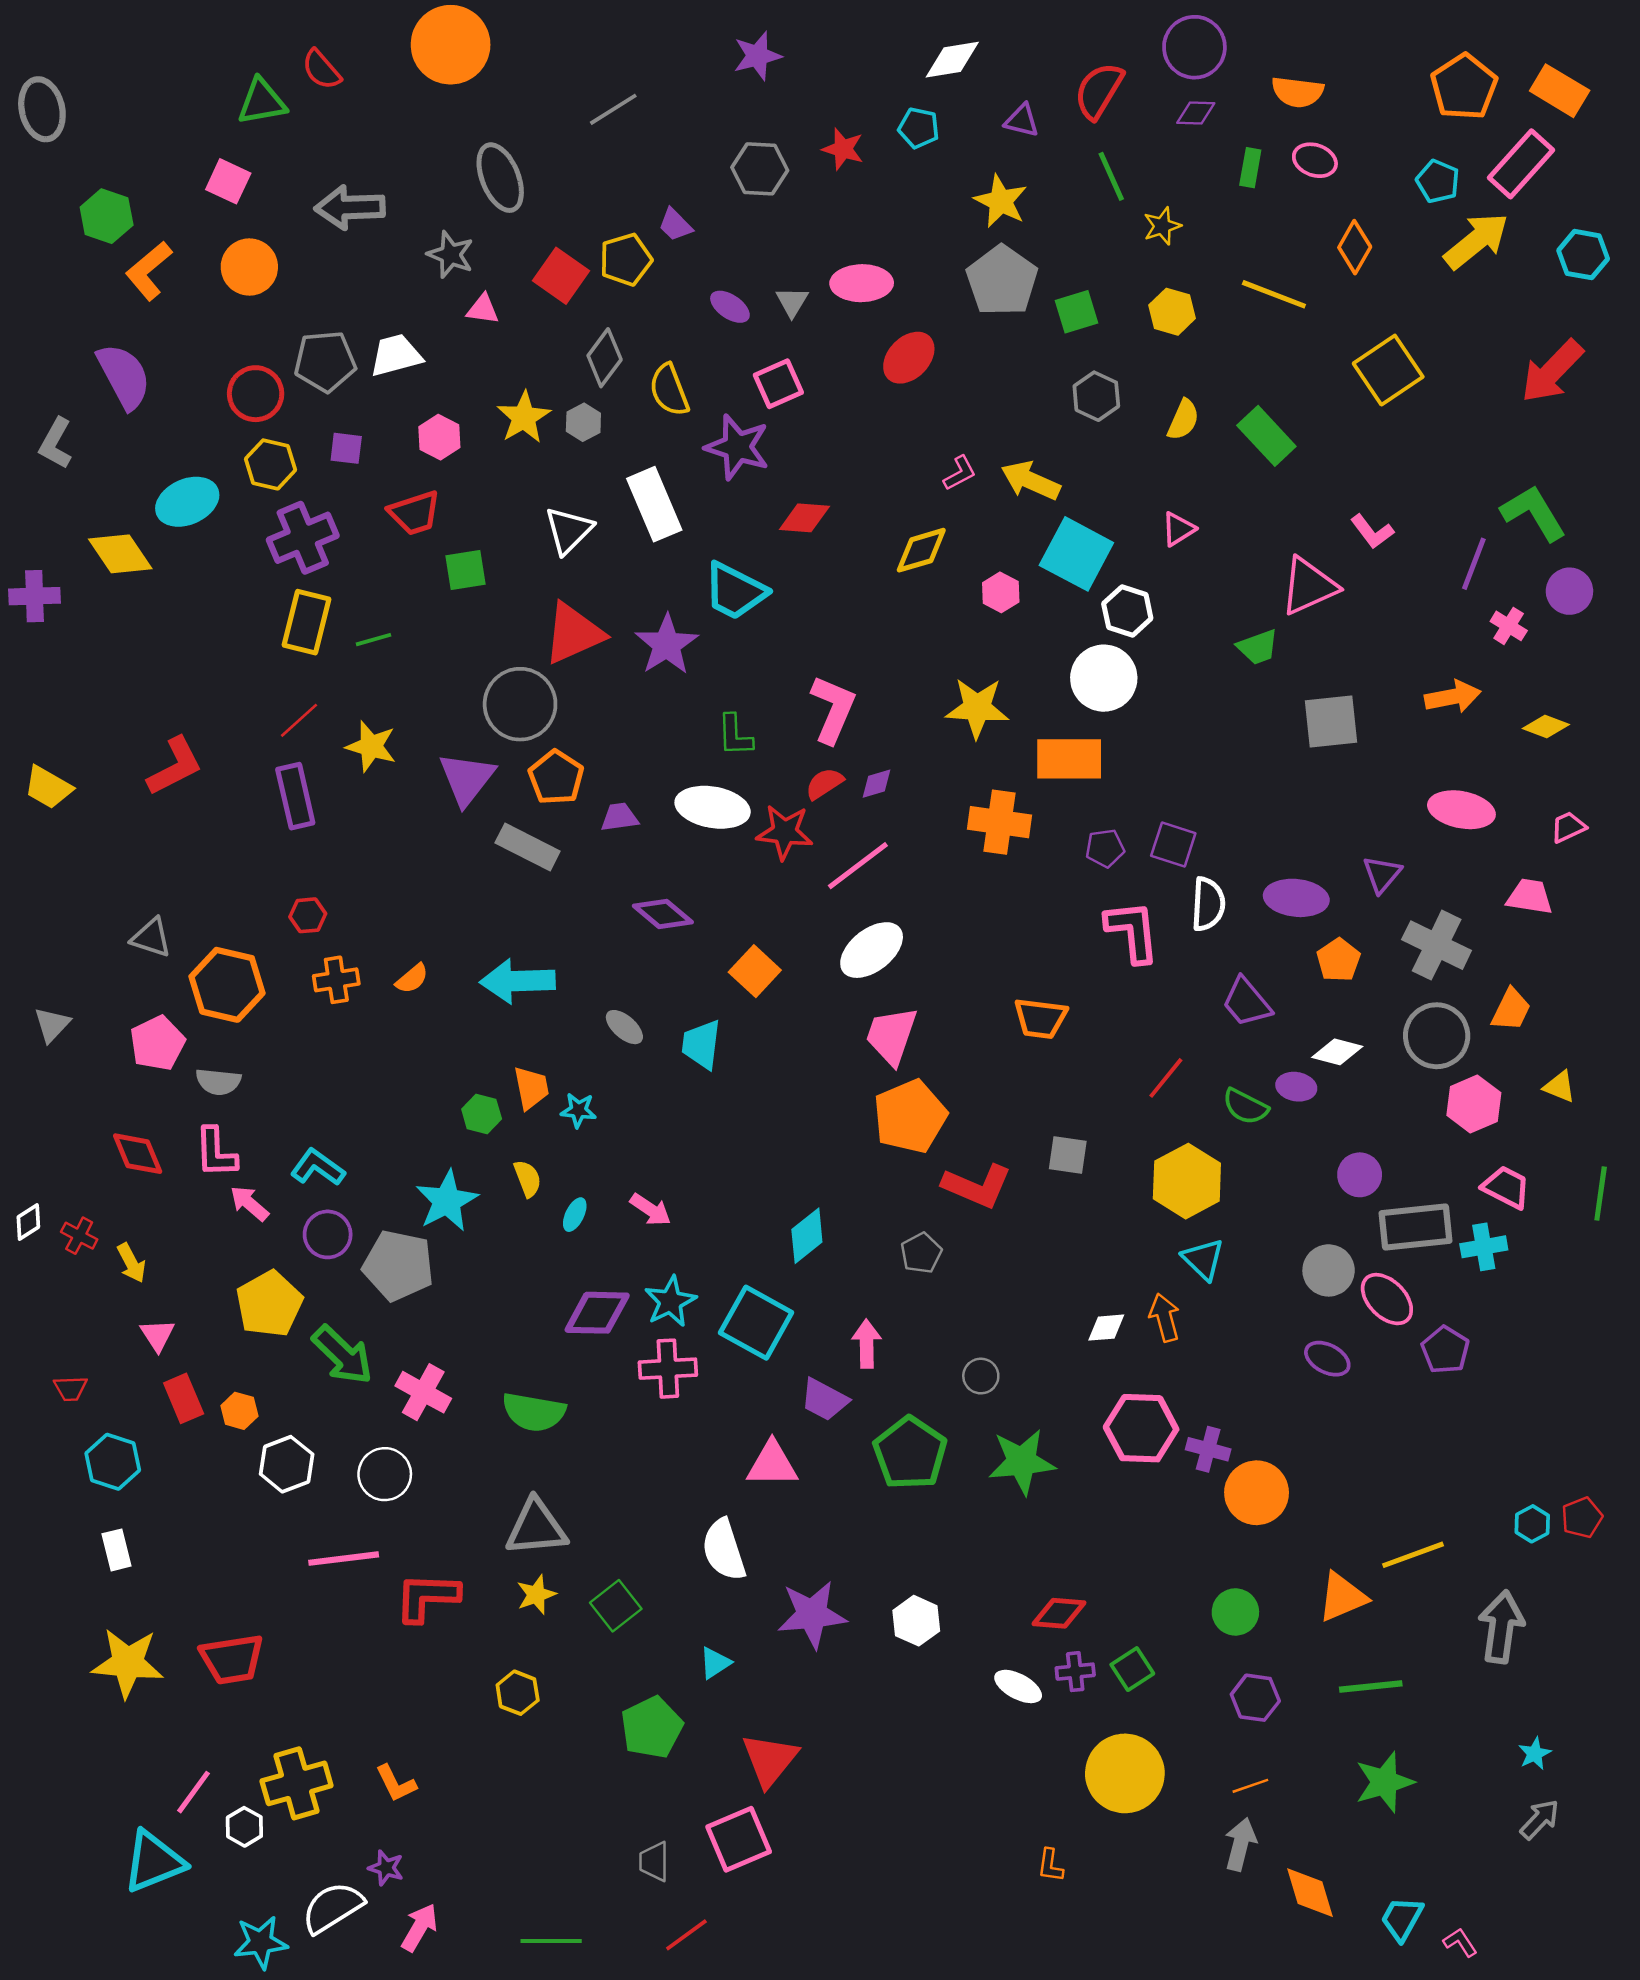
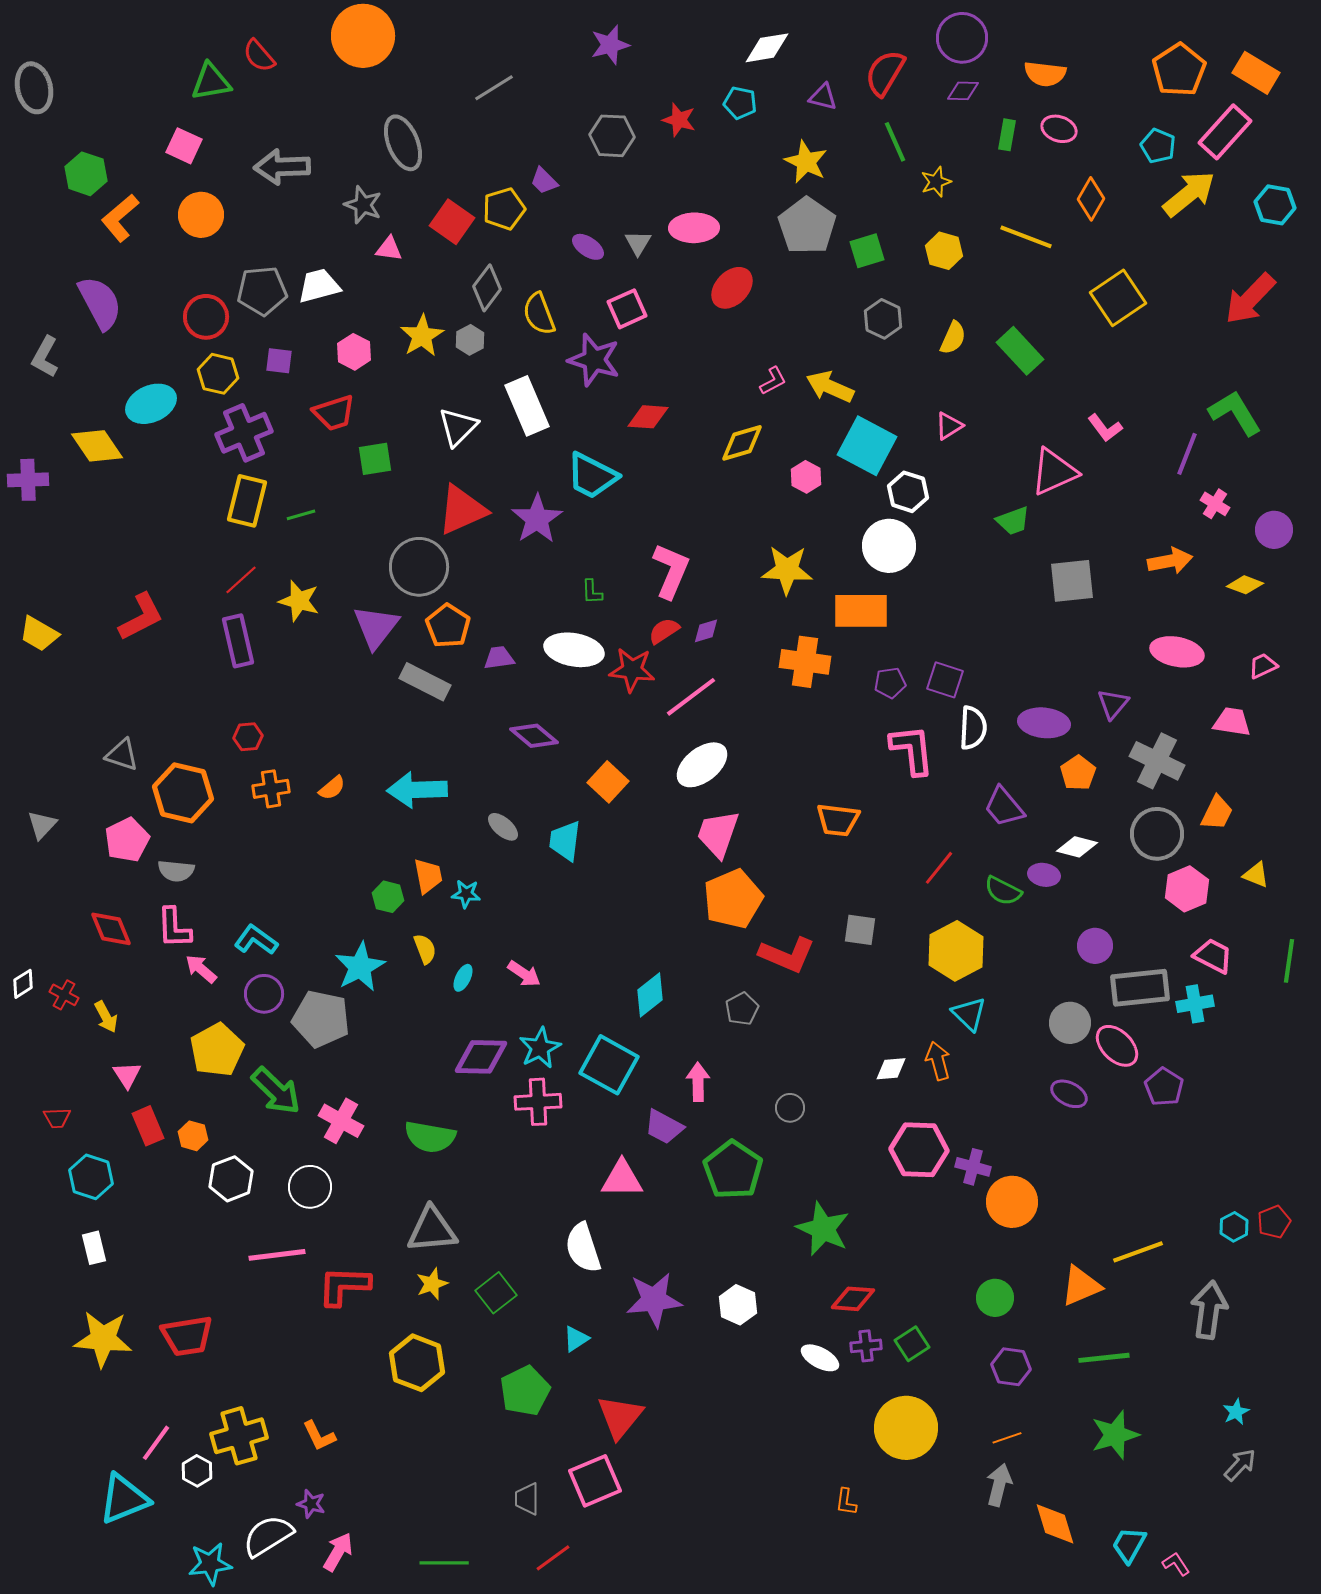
purple circle: (1569, 591) -> (1274, 530), moved
green L-shape: (735, 735) -> (592, 592), size x0.7
green star: (1022, 1462) -> (823, 1229), moved, turned 30
yellow hexagon: (518, 1693) -> (417, 1363), size x1.6

